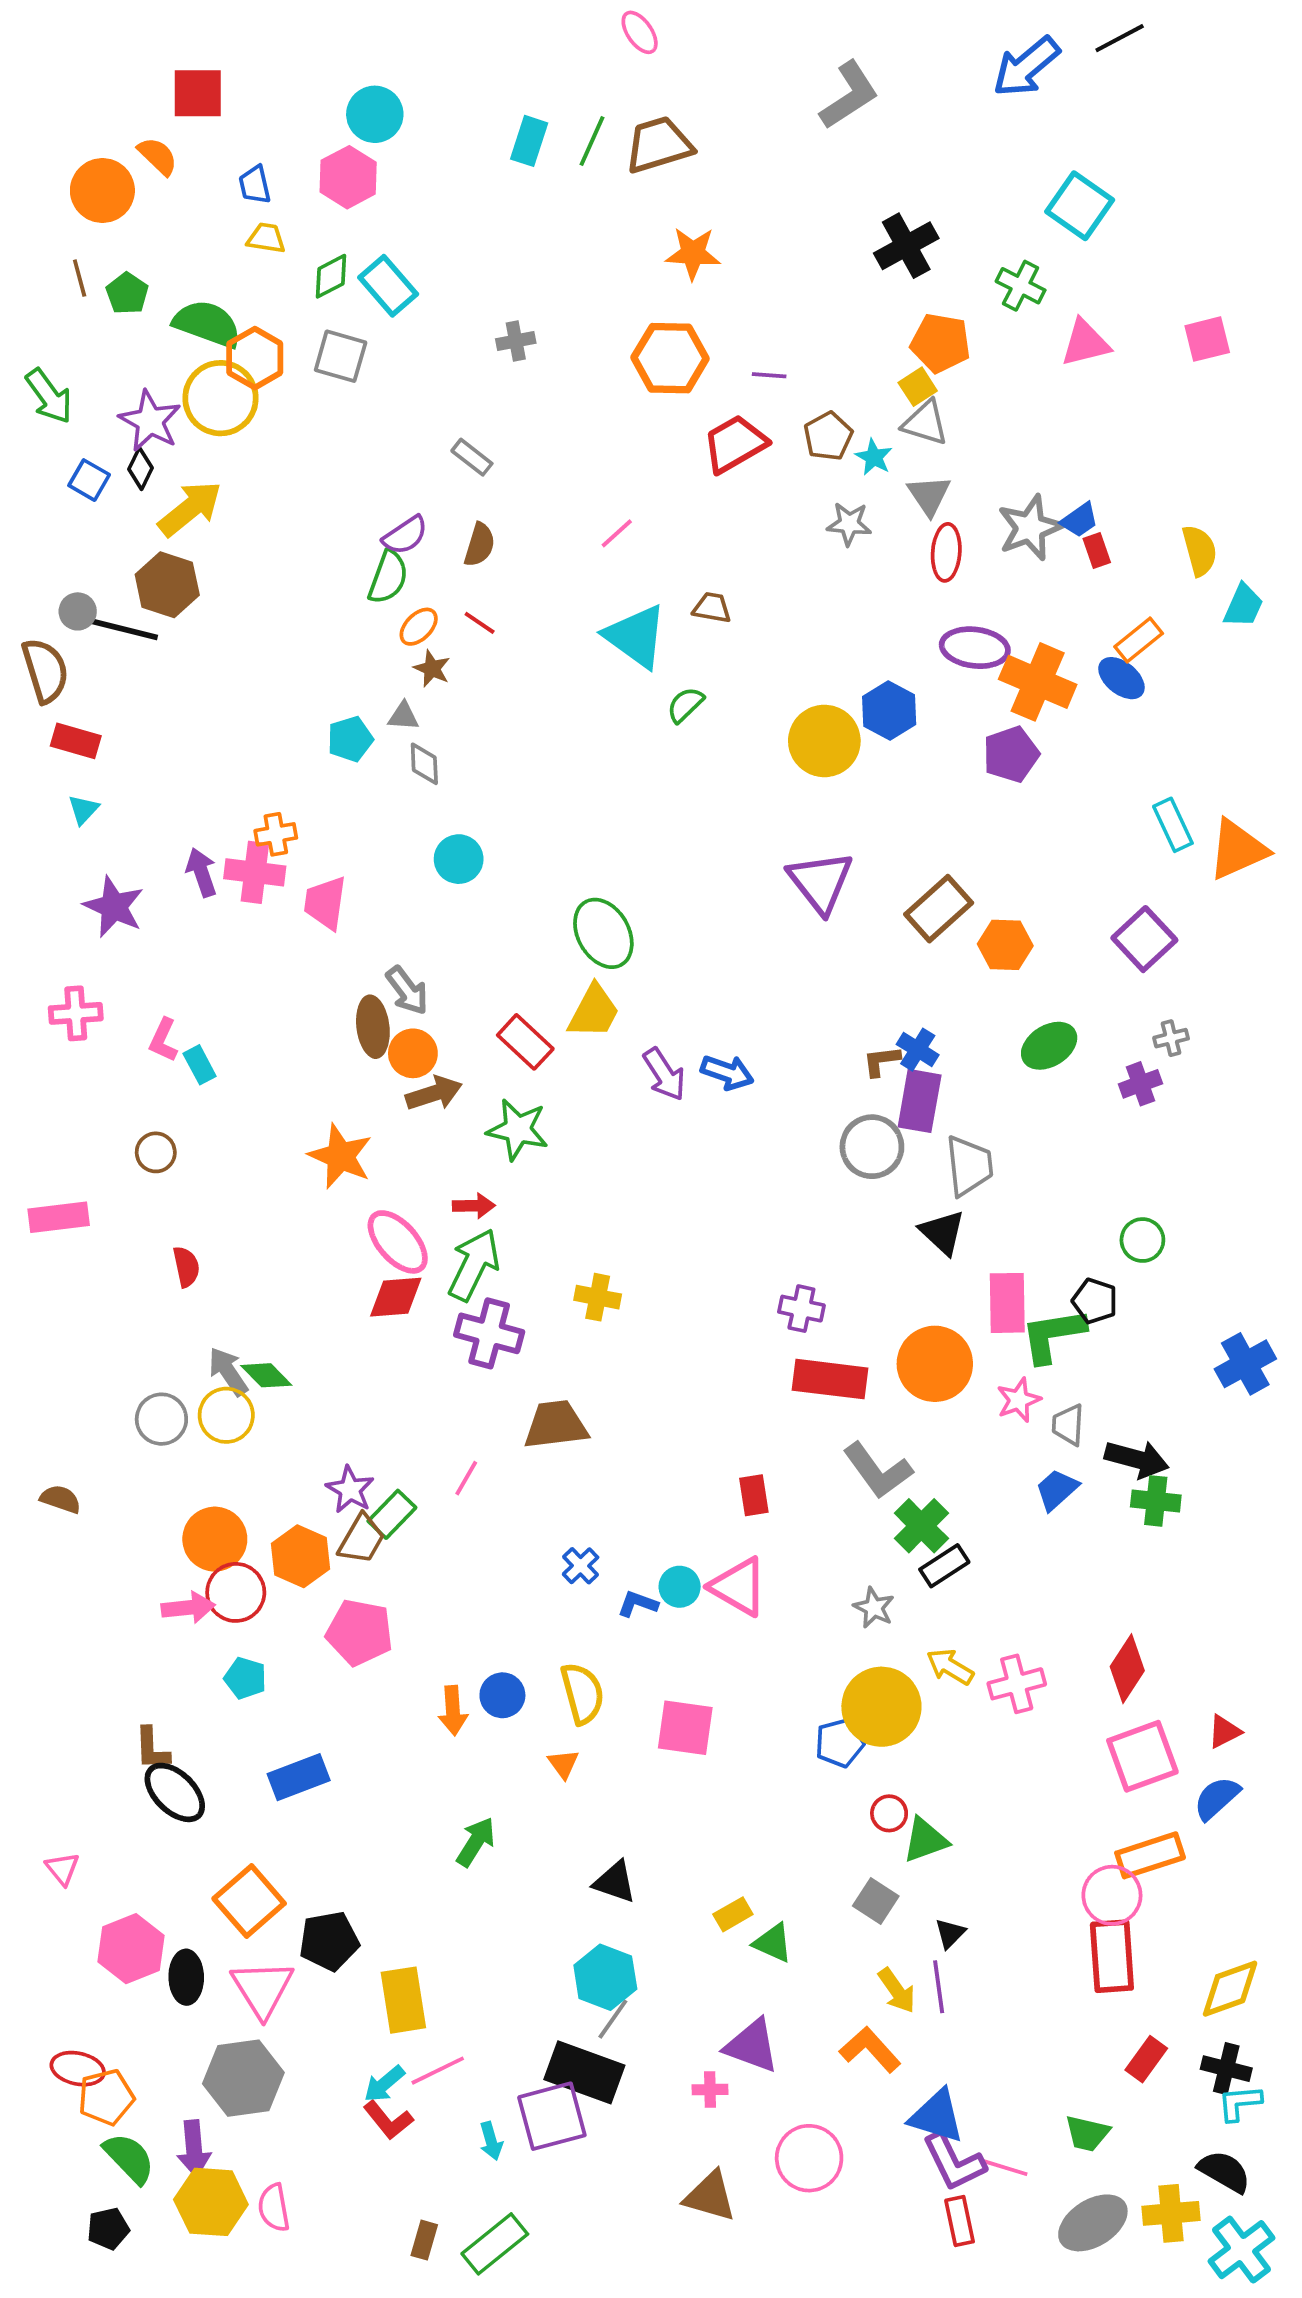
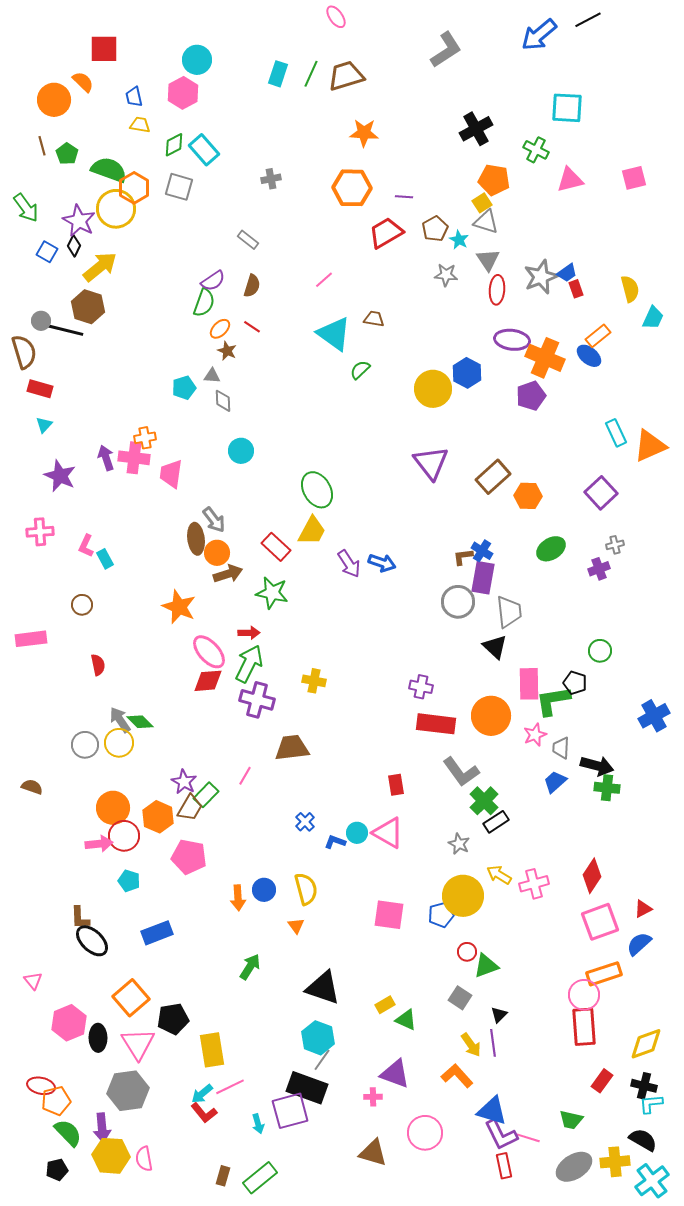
cyan square: (1080, 206) -> (567, 108), turned -32
pink square: (685, 1728) -> (389, 915), moved
black triangle: (615, 1882) -> (323, 988), size x1.5

